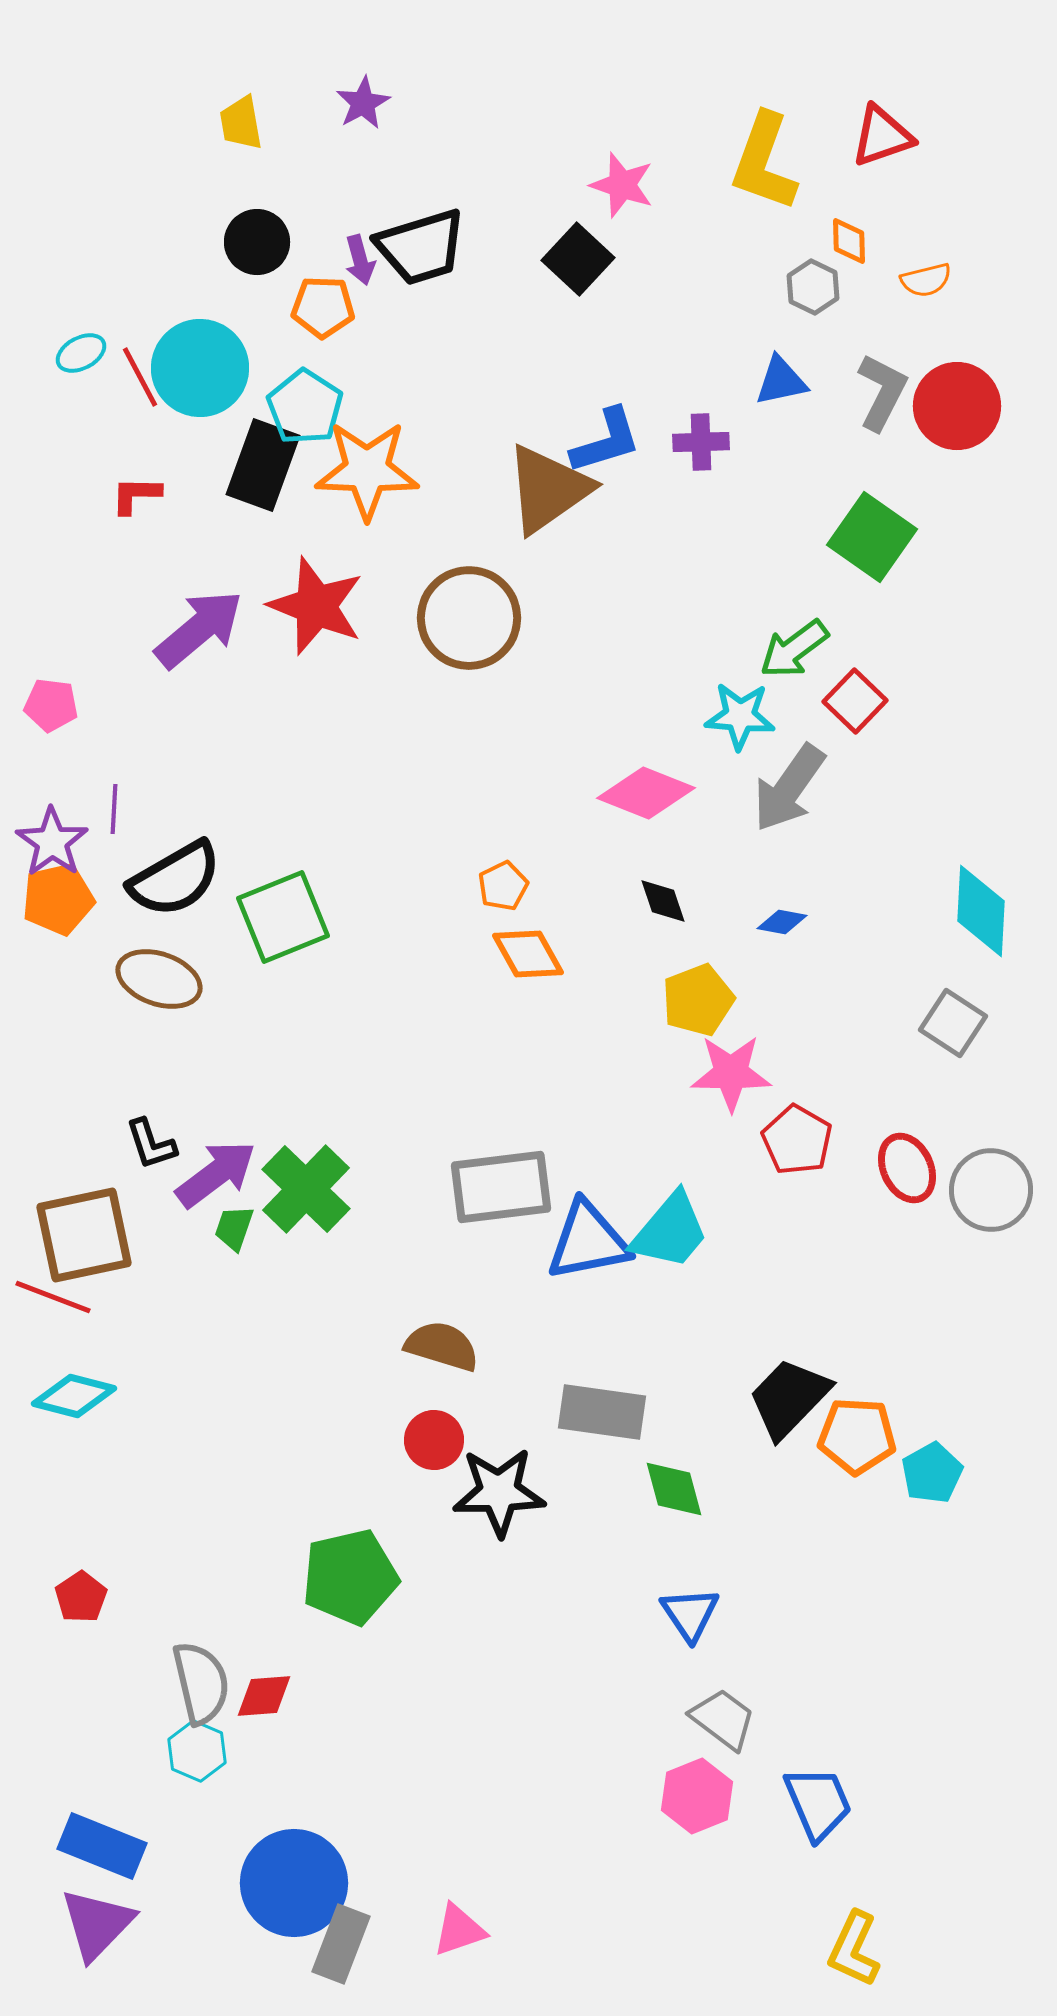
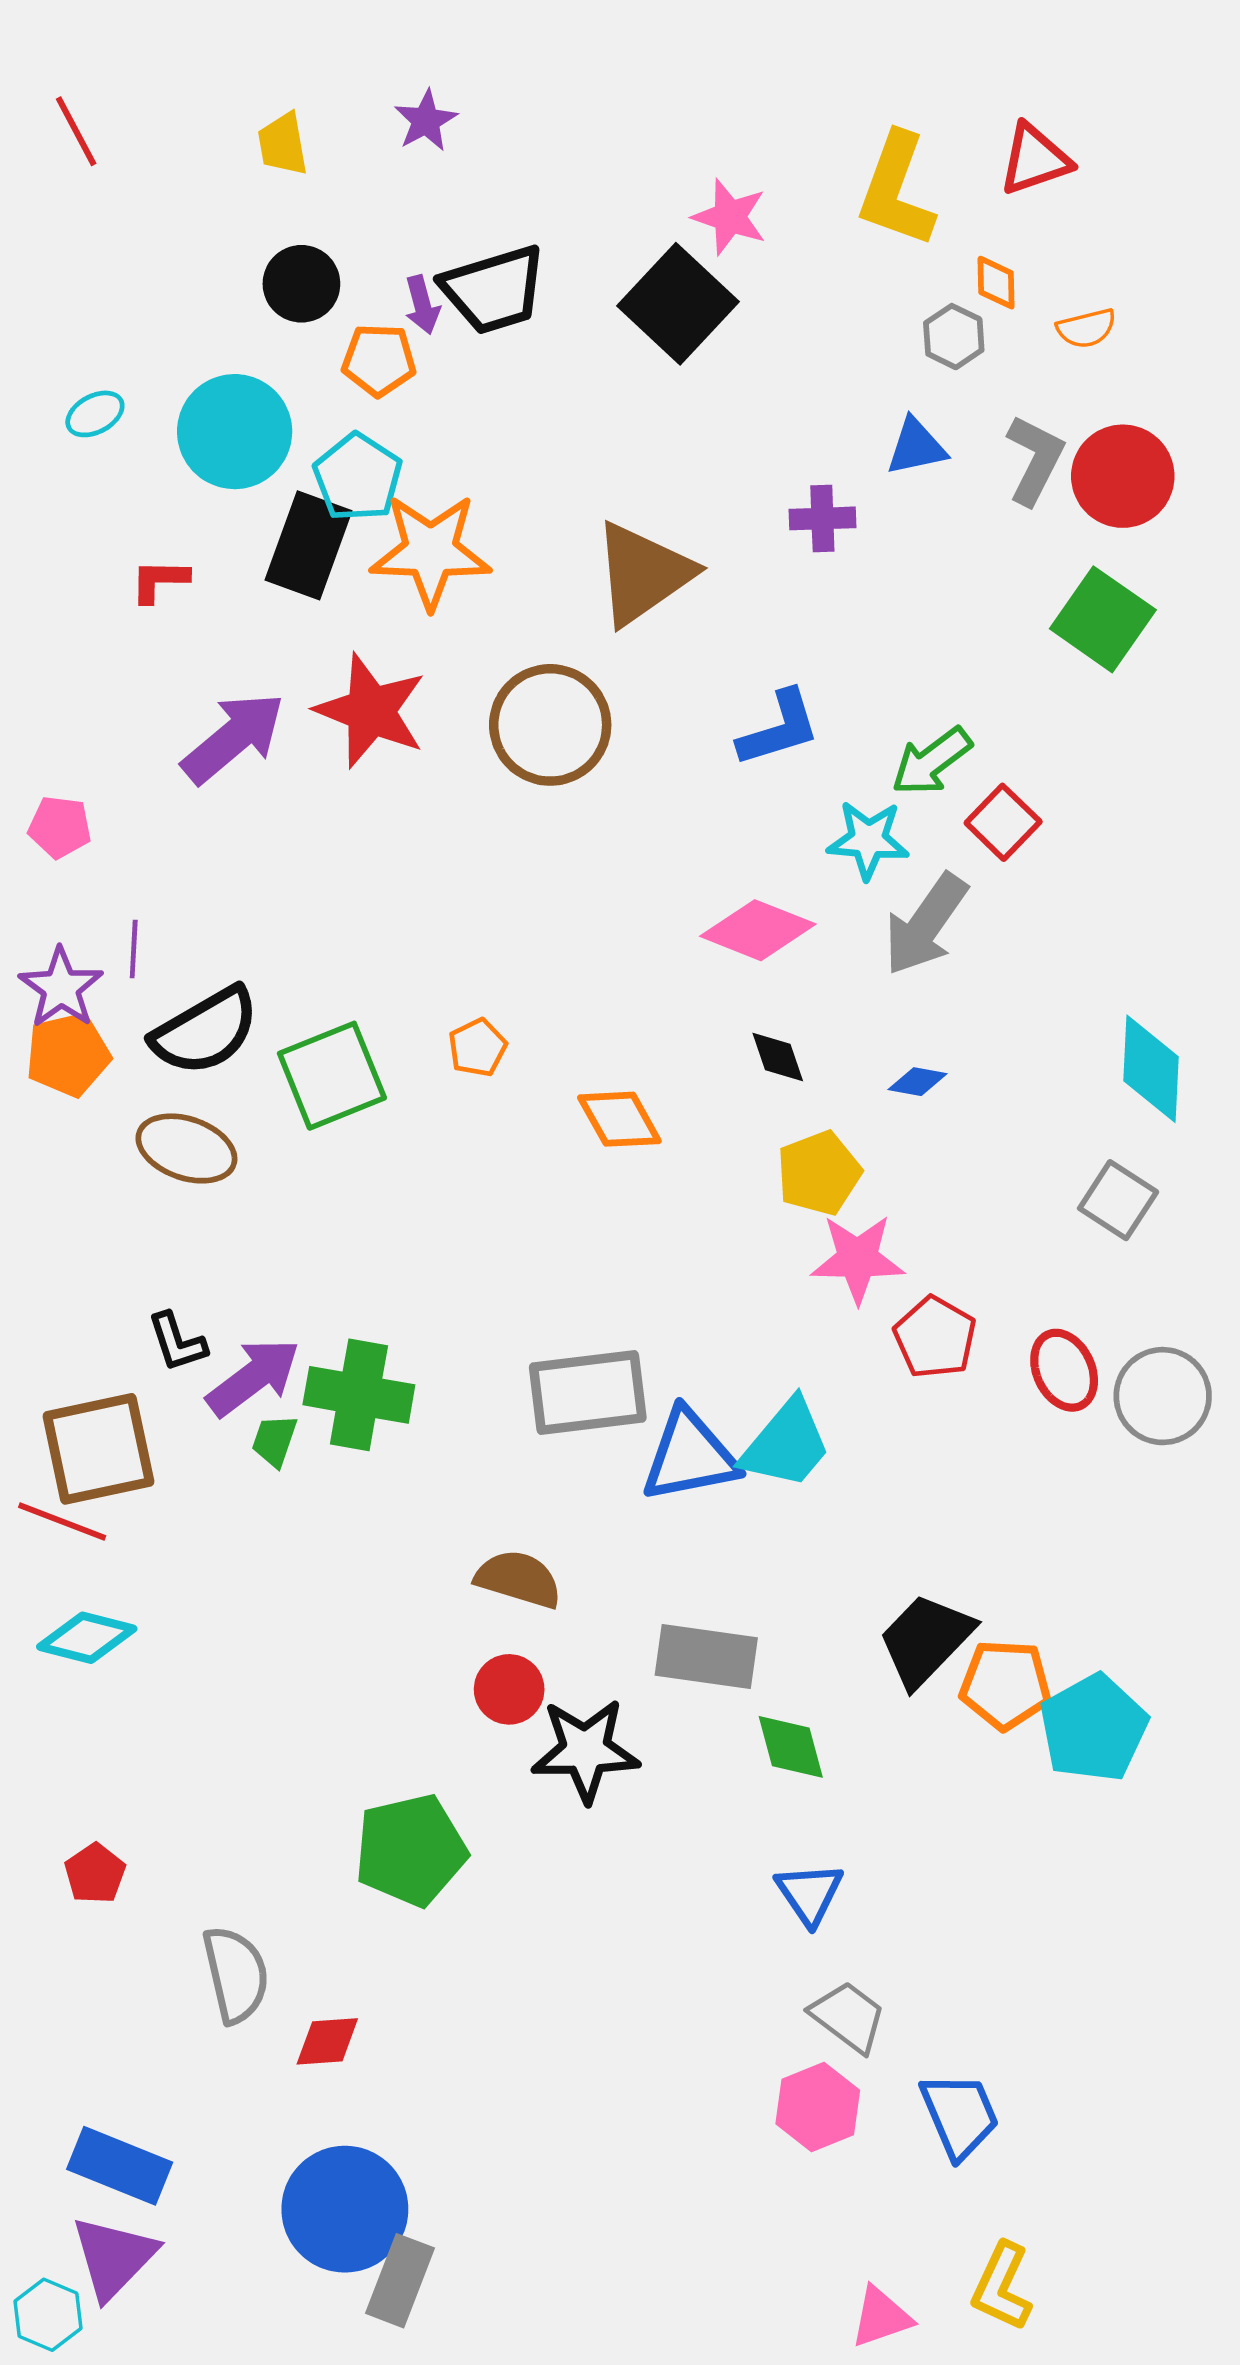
black square: (578, 259) -> (678, 304), size x1.4
red line: (140, 377) -> (76, 131), moved
blue L-shape: (606, 441) -> (779, 728), moved
green square: (872, 537) -> (1103, 619), moved
orange pentagon: (503, 886) -> (477, 1048), moved
green cross: (306, 1189) -> (359, 1395), turned -34
cyan pentagon: (932, 1473) -> (1093, 1728), size x1.5
red diamond: (264, 1696) -> (327, 2041), moved
cyan hexagon: (197, 1751) -> (48, 2315), moved
pink triangle: (459, 1930) -> (881, 2317), moved

